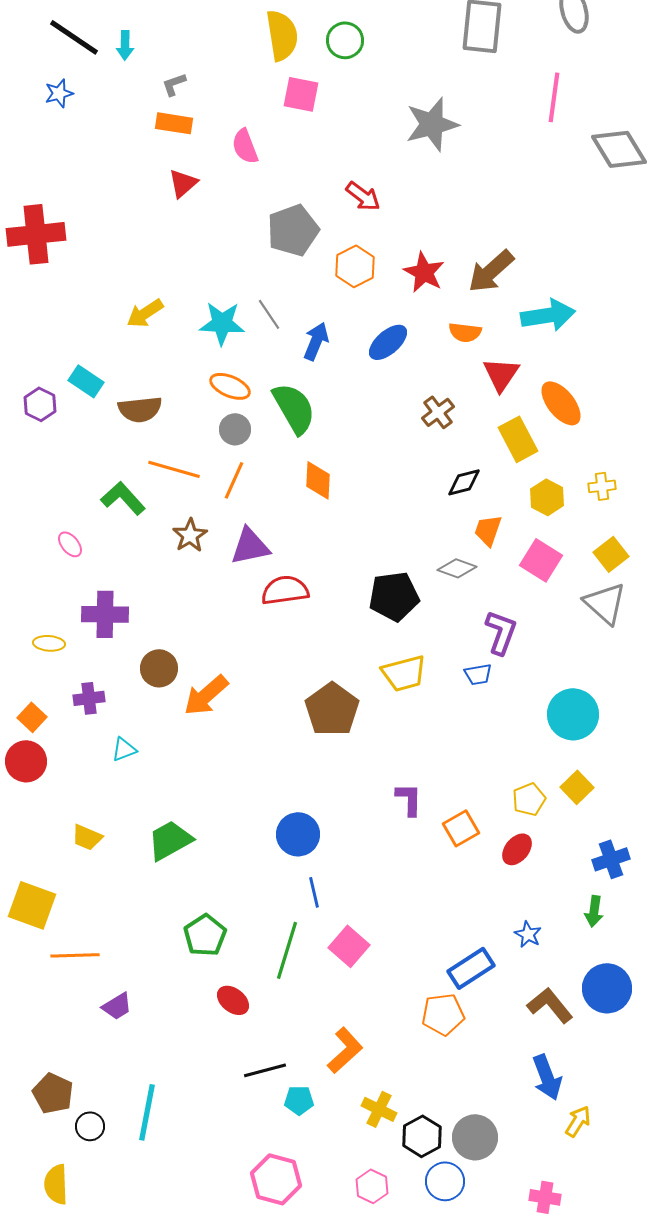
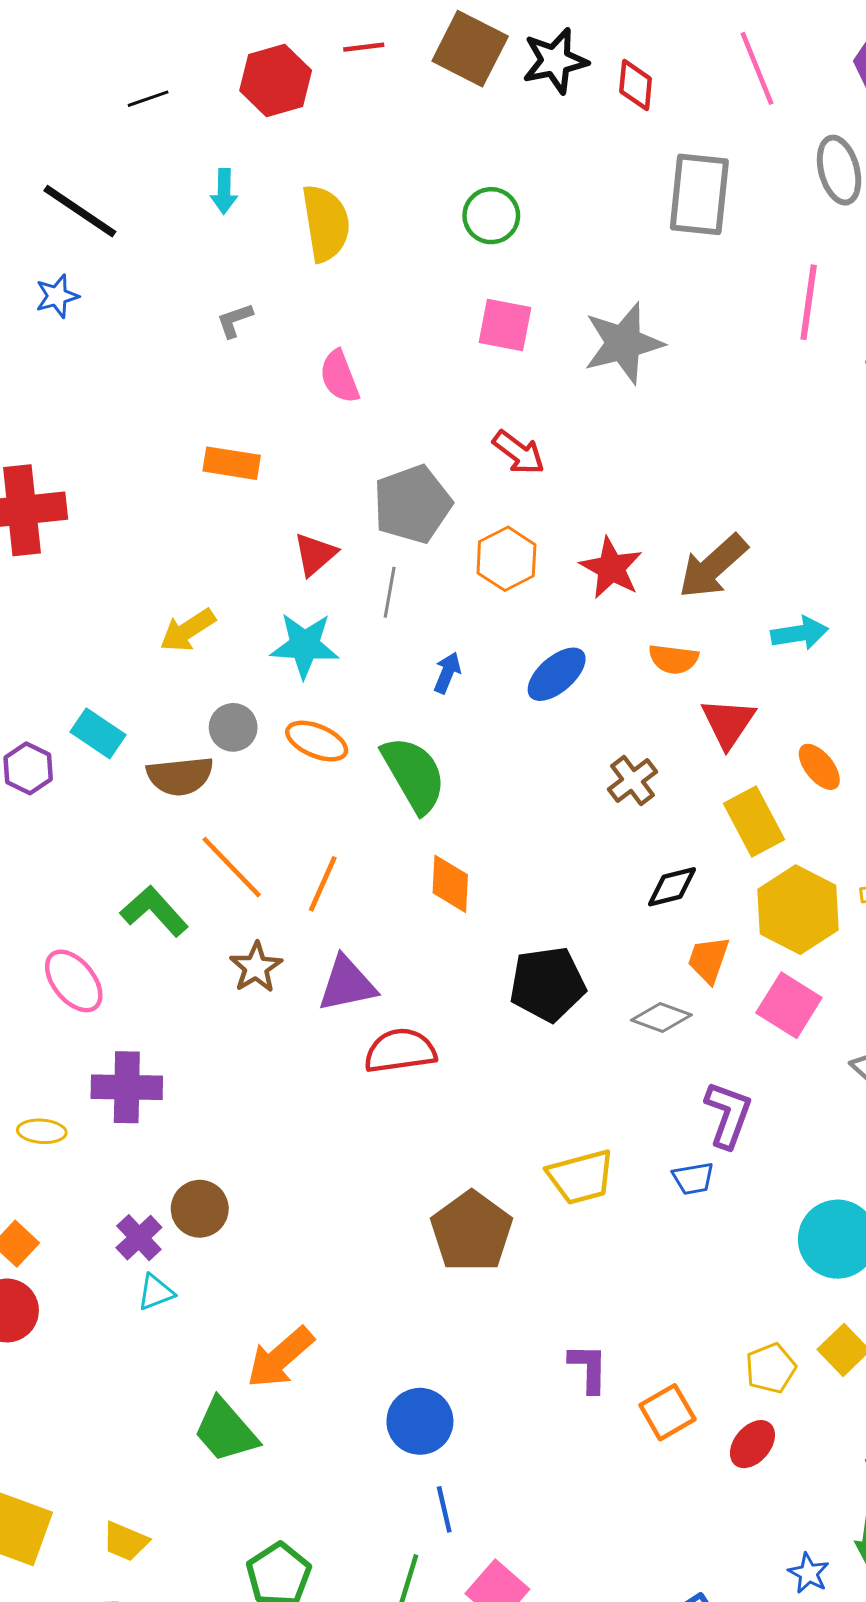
yellow semicircle: (282, 35) -> (326, 223), moved
cyan arrow: (125, 45) -> (224, 191), moved
gray L-shape: (174, 84) -> (235, 320), moved
pink square: (301, 94) -> (505, 325), moved
orange rectangle: (174, 123) -> (232, 463), moved
red triangle: (183, 183) -> (315, 554), moved
gray line: (269, 314) -> (390, 592), moved, turned 44
cyan arrow: (548, 315) -> (800, 633), size x0.7
blue arrow: (316, 341) -> (447, 673), size x0.7
orange ellipse: (561, 403) -> (819, 767), size x0.7
gray circle: (235, 429) -> (233, 727), moved
orange line: (174, 469) -> (232, 867), turned 30
yellow hexagon: (547, 497) -> (798, 910), size x1.6
pink ellipse: (70, 544) -> (74, 981), size x1.6
black pentagon: (394, 596) -> (547, 984), moved
brown circle: (159, 668) -> (200, 1209), moved
orange arrow: (206, 695) -> (280, 1358), moved
purple cross: (89, 698) -> (139, 1238), moved, turned -36
yellow trapezoid: (87, 837) -> (125, 1541), moved
green trapezoid: (170, 840) -> (226, 1430), turned -102
blue star: (528, 934) -> (809, 1573), moved

